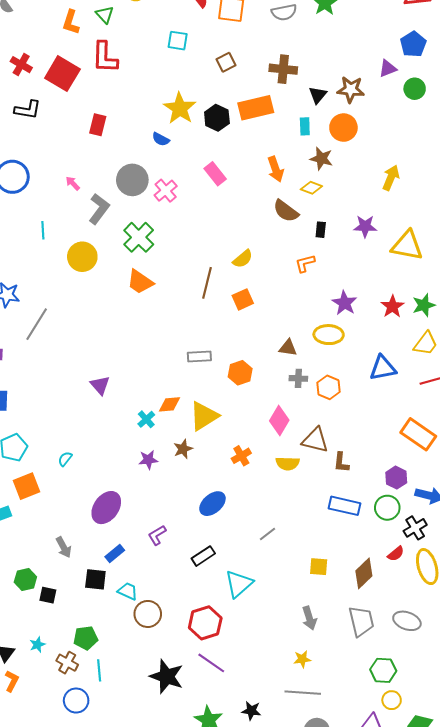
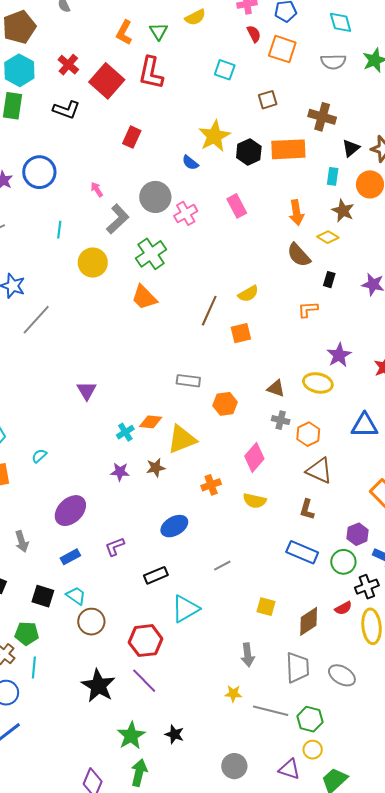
brown triangle: (315, 440) -> (319, 471), moved
black square: (95, 579) -> (43, 596), moved
gray line: (303, 693) -> (271, 711), moved

